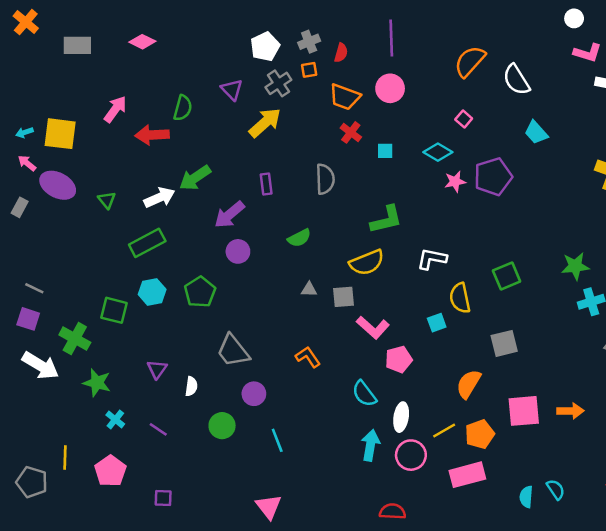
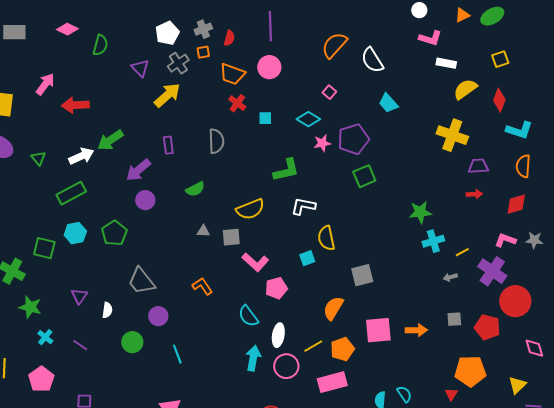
green semicircle: (183, 108) -> (100, 45), moved
green L-shape: (386, 220) -> (286, 170), moved
green square: (507, 276) -> (364, 176), moved

